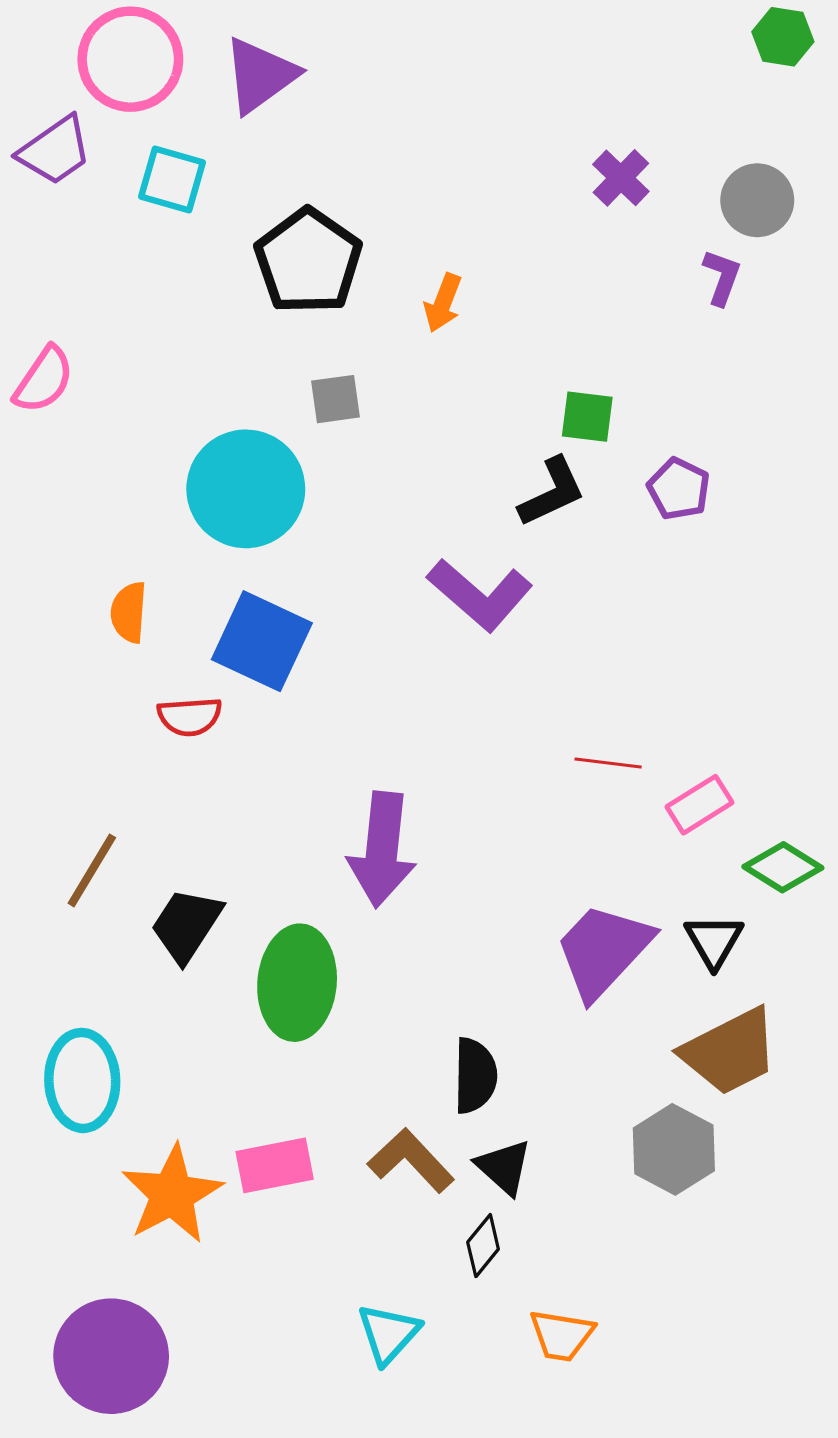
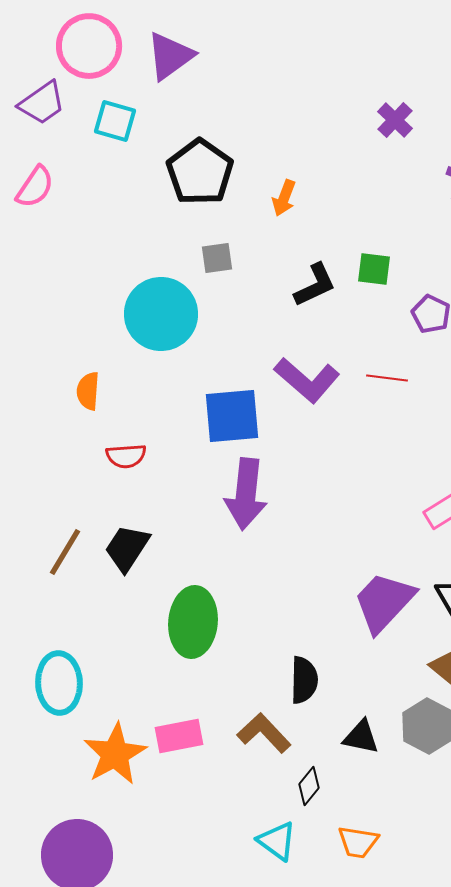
pink semicircle: (44, 380) -> (35, 187), moved
black L-shape: (552, 492) -> (315, 285), moved
blue square: (262, 641) -> (232, 416), moved, turned -30
red line: (608, 763) -> (387, 378), moved
purple arrow: (382, 850) -> (246, 494), moved
black trapezoid: (186, 925) -> (127, 548), moved
black triangle: (504, 1167) -> (361, 737), moved, turned -30
cyan triangle: (388, 1334) -> (277, 841), moved, turned -36

